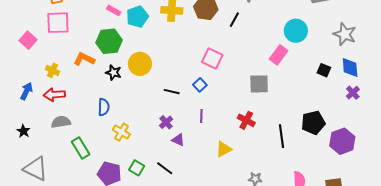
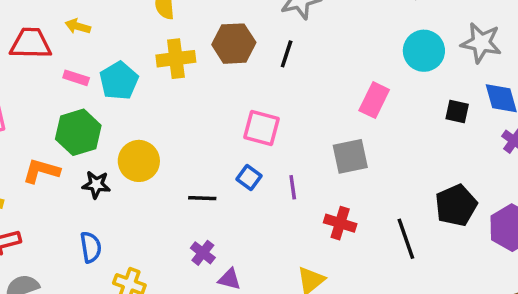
cyan circle: (296, 31) -> (424, 51), moved
purple line: (201, 116) -> (293, 187), moved

